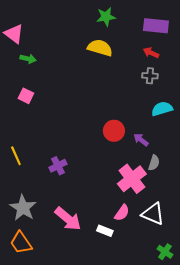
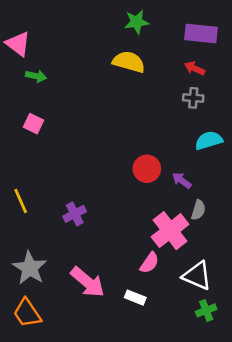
pink semicircle: (122, 213) -> (149, 263), moved
green cross: (165, 252) -> (206, 310), moved, turned 35

